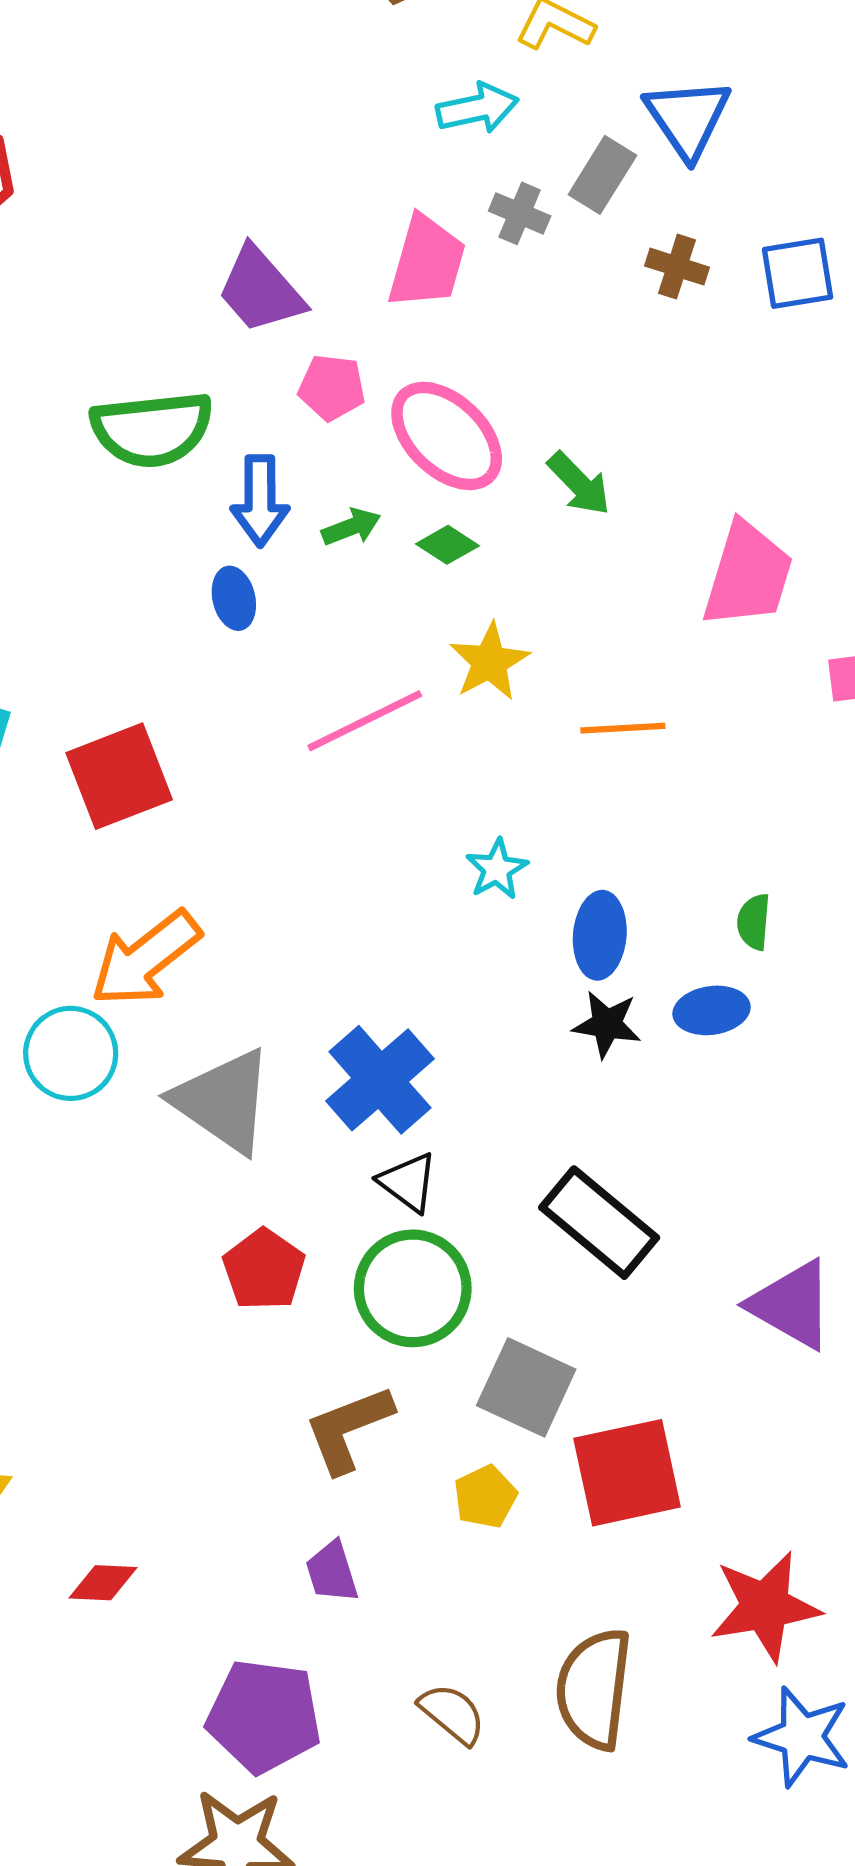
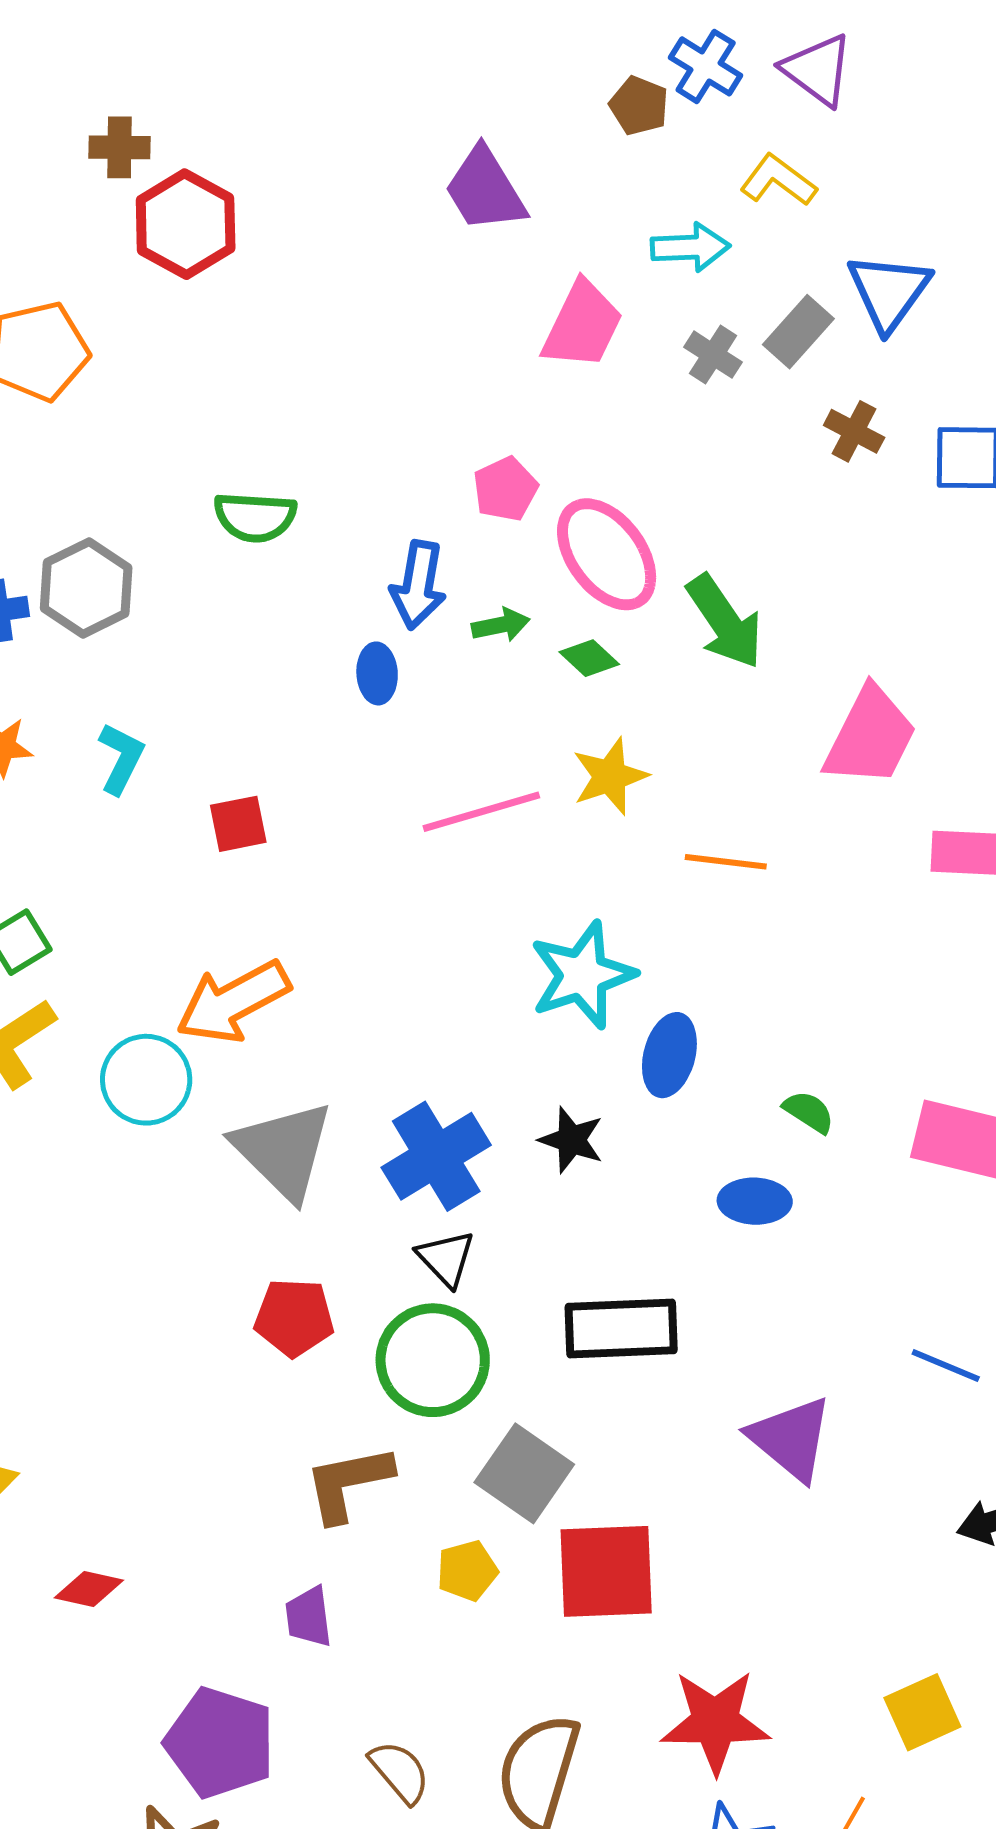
pink trapezoid: (427, 262) -> (582, 325), moved
purple trapezoid: (260, 290) -> (485, 190), moved
pink pentagon: (332, 387) -> (505, 489), turned 30
green semicircle: (152, 429) -> (255, 517), moved, size x0.7
green arrow: (579, 484) -> (725, 622), size x1.4
red square: (119, 776) -> (238, 824), size x0.6
cyan star: (497, 869) -> (582, 975), size x1.8
green semicircle: (754, 922) -> (809, 1112), moved, turned 108
blue ellipse: (712, 1010) -> (755, 1201), moved
black star: (607, 1024) -> (571, 1140), moved
black rectangle: (599, 1223) -> (621, 1329), turned -52
red pentagon: (264, 1269) -> (294, 1318), turned 30

